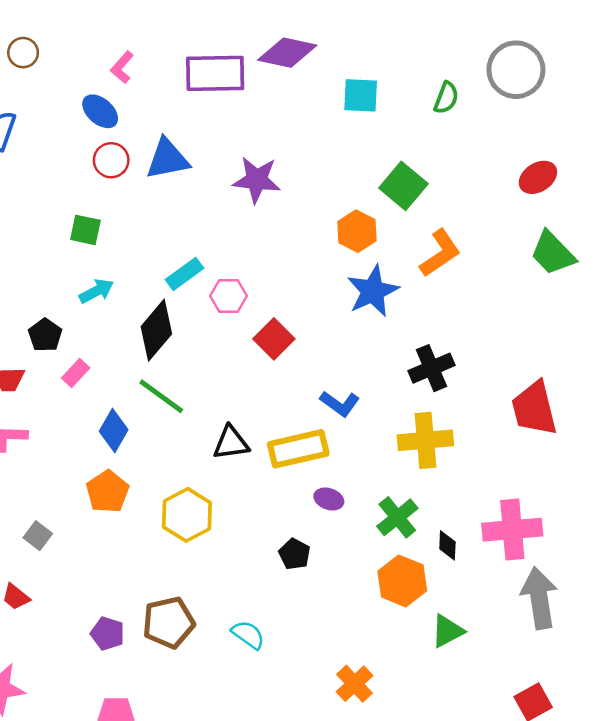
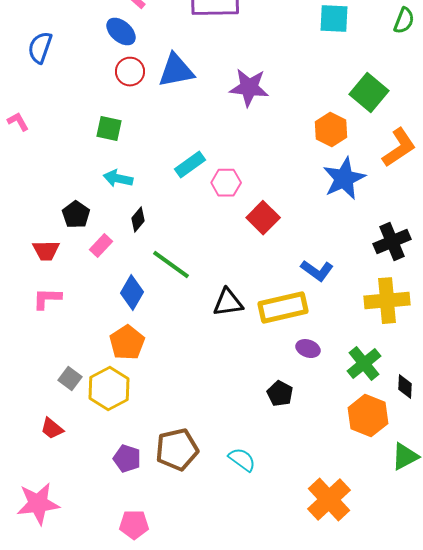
cyan arrow: (96, 291) -> (118, 179), turned -140
black diamond: (156, 330) -> (138, 220), moved, size x0.5
yellow hexagon: (187, 515) -> (109, 389), moved
orange cross: (355, 684) -> (329, 500), size x1.4

